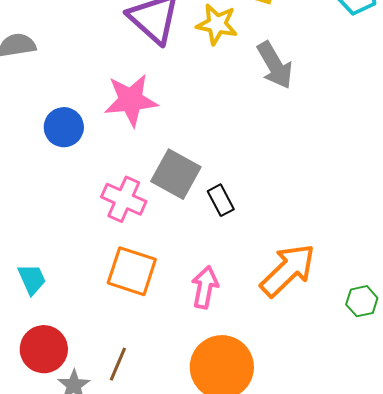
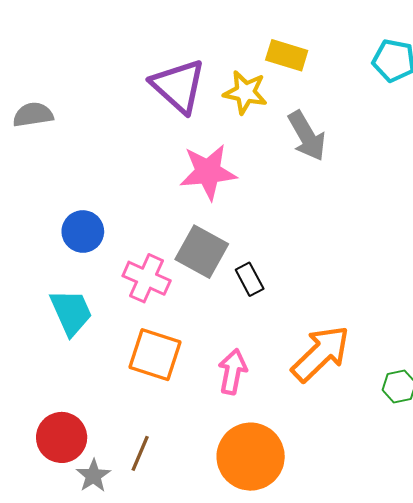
pink star: (131, 100) -> (208, 172), moved
blue circle: (64, 127) -> (83, 231), moved
cyan trapezoid: (32, 279) -> (71, 312), moved, size x1.4

